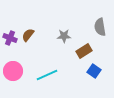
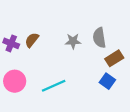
gray semicircle: (100, 27) -> (99, 38), moved
brown rectangle: (84, 51) -> (114, 58), moved

